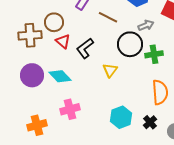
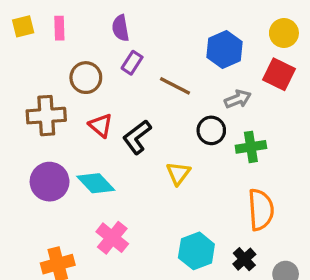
brown circle: (54, 22) -> (86, 78), moved
black circle: (130, 44) -> (211, 130), size x0.7
pink cross: (70, 109) -> (112, 238), turned -36

